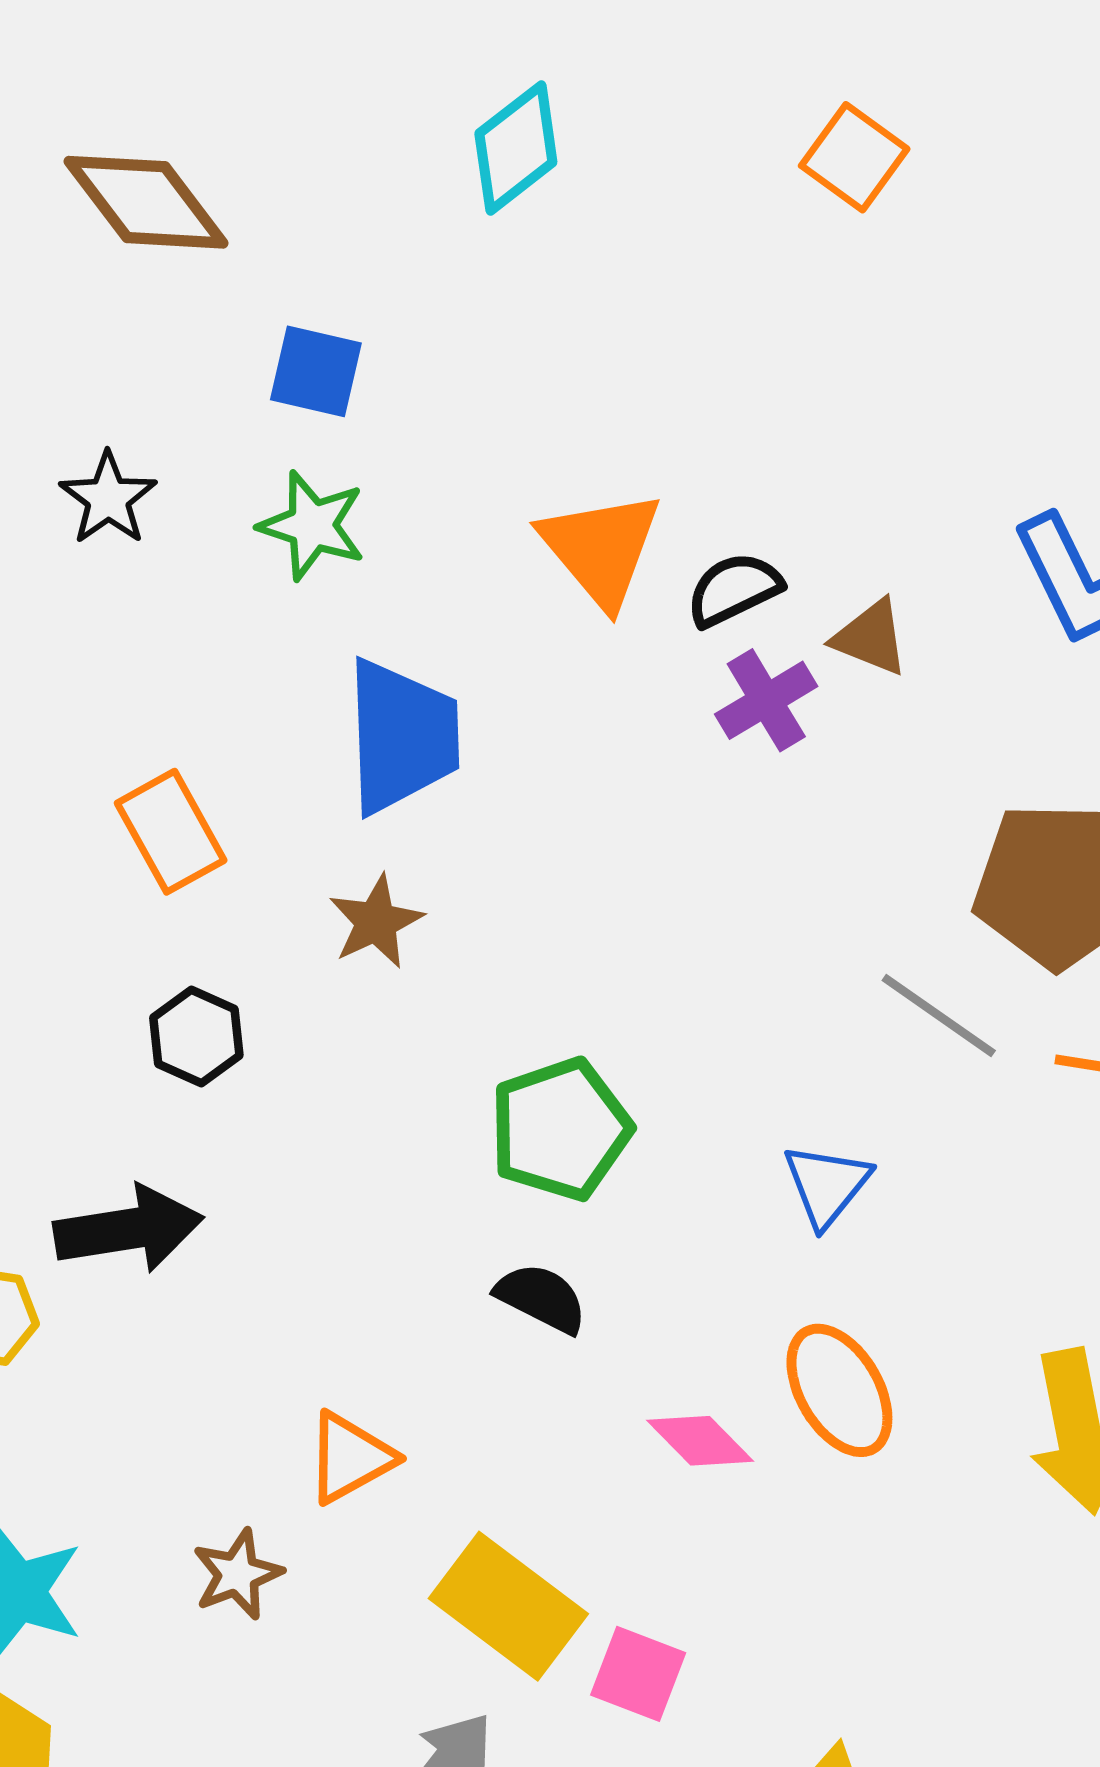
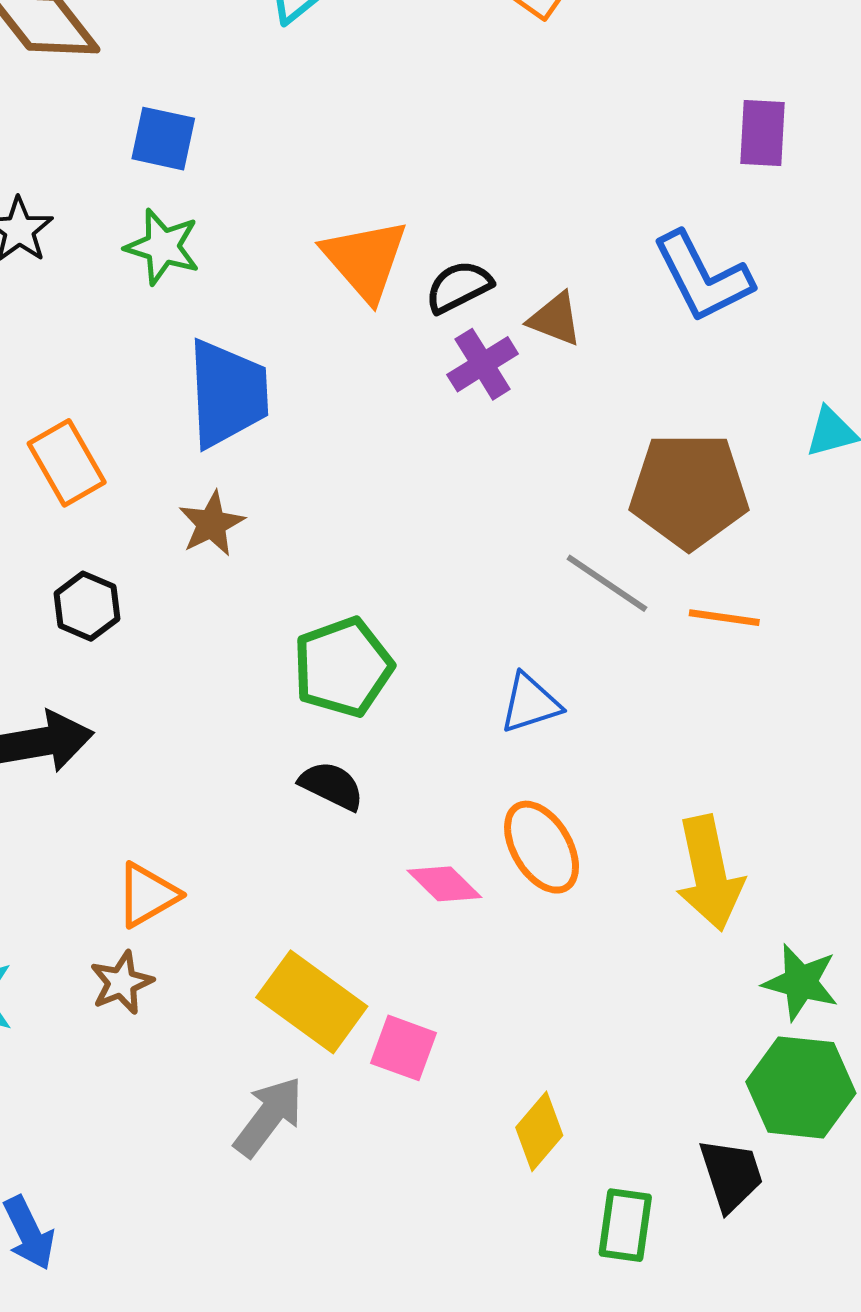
blue triangle: (827, 1185) -> (530, 703), turned 34
orange triangle: (350, 1458) -> (147, 895), moved

